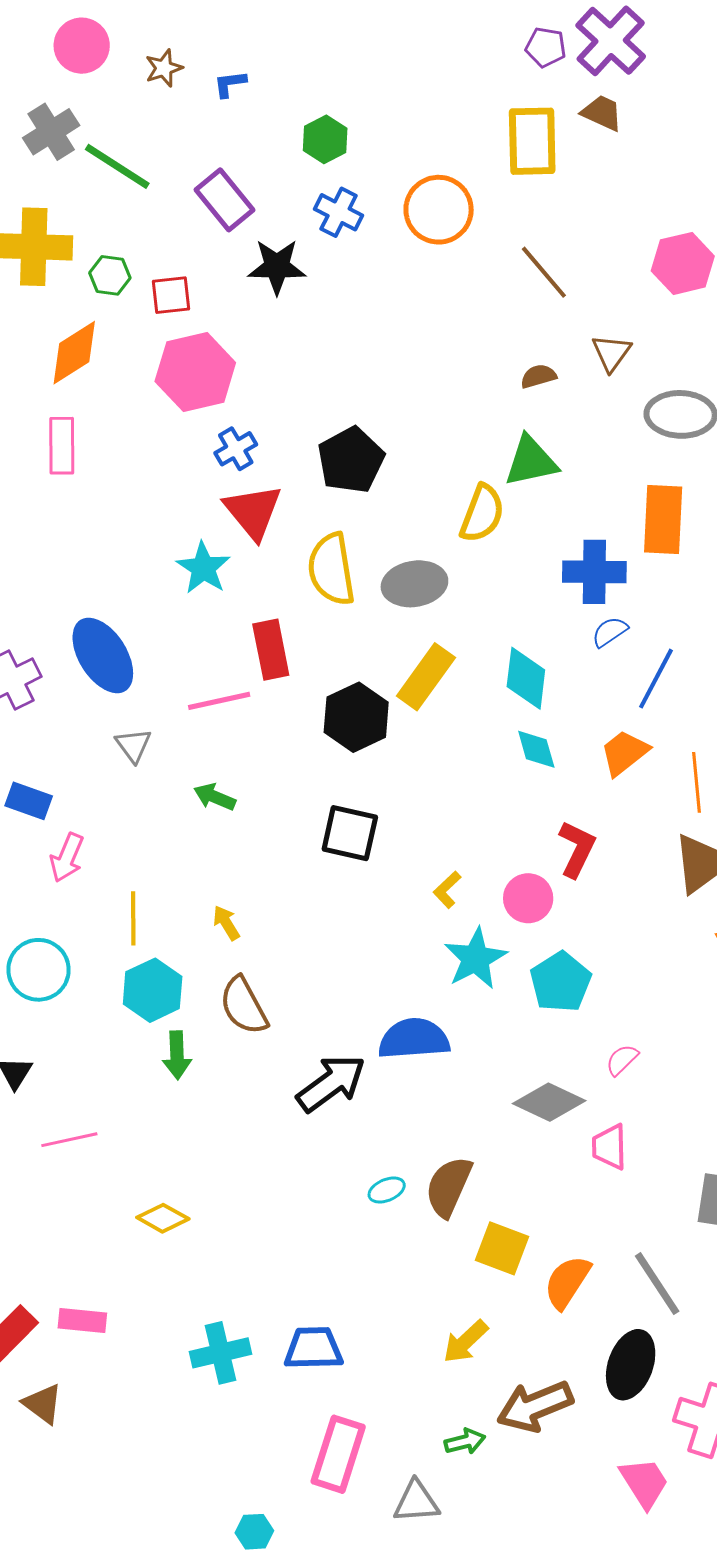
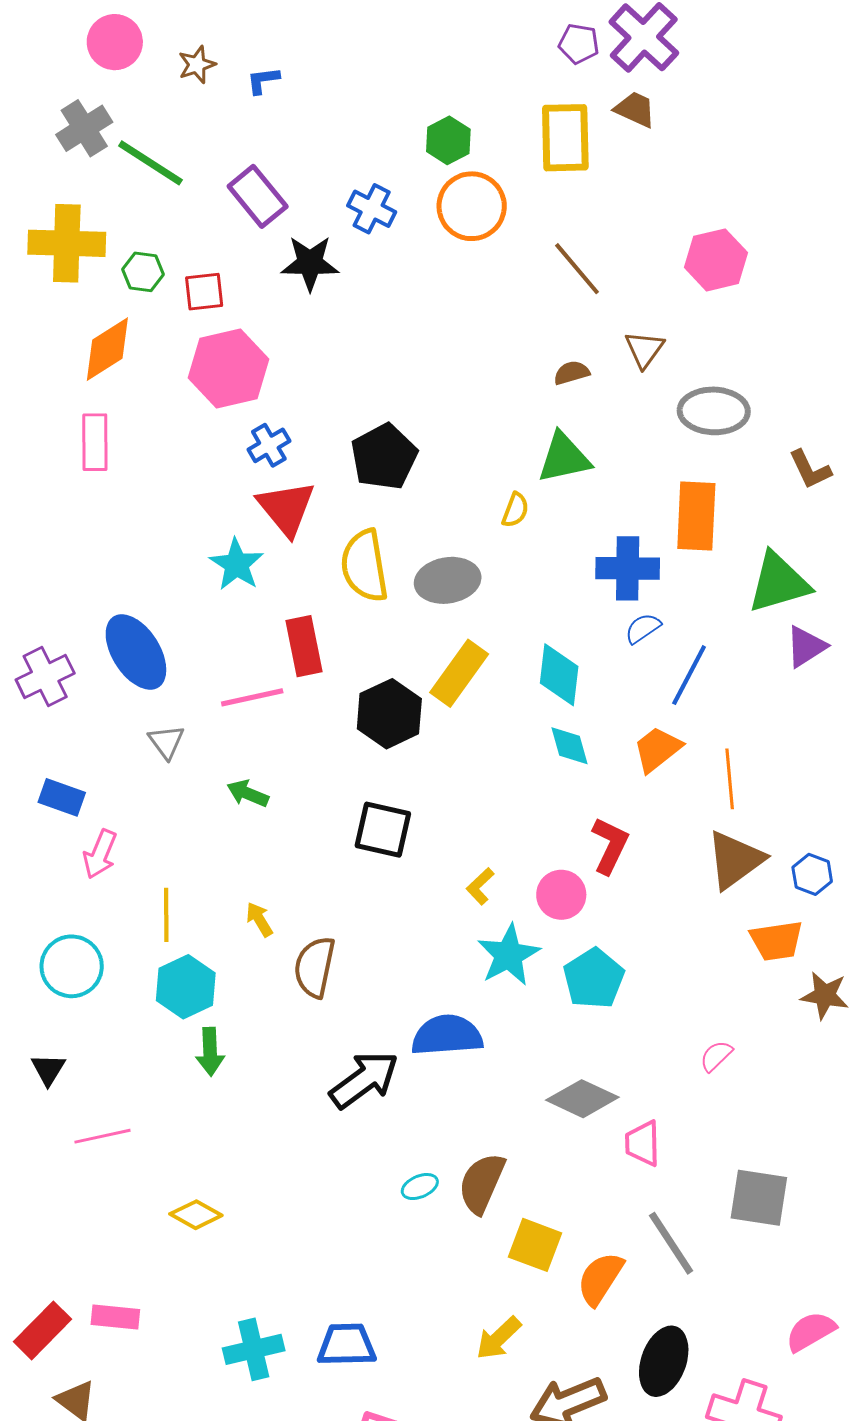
green hexagon: (325, 139) -> (448, 140), moved
yellow semicircle: (482, 513) -> (515, 510), size x0.6
brown semicircle: (244, 1006) -> (315, 967), moved, turned 40
pink semicircle: (622, 1060) -> (716, 1056), moved
gray line: (657, 1284) -> (671, 1243), moved

